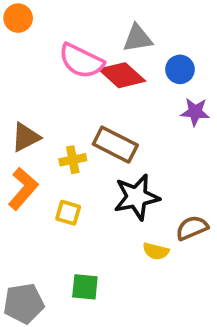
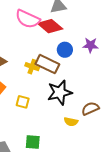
blue circle: (180, 69) -> (65, 50), moved
yellow cross: (73, 160) -> (32, 67), moved, turned 32

